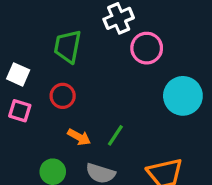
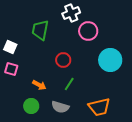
red circle: (63, 96) -> (63, 60), moved
orange arrow: (79, 137) -> (39, 85), moved

